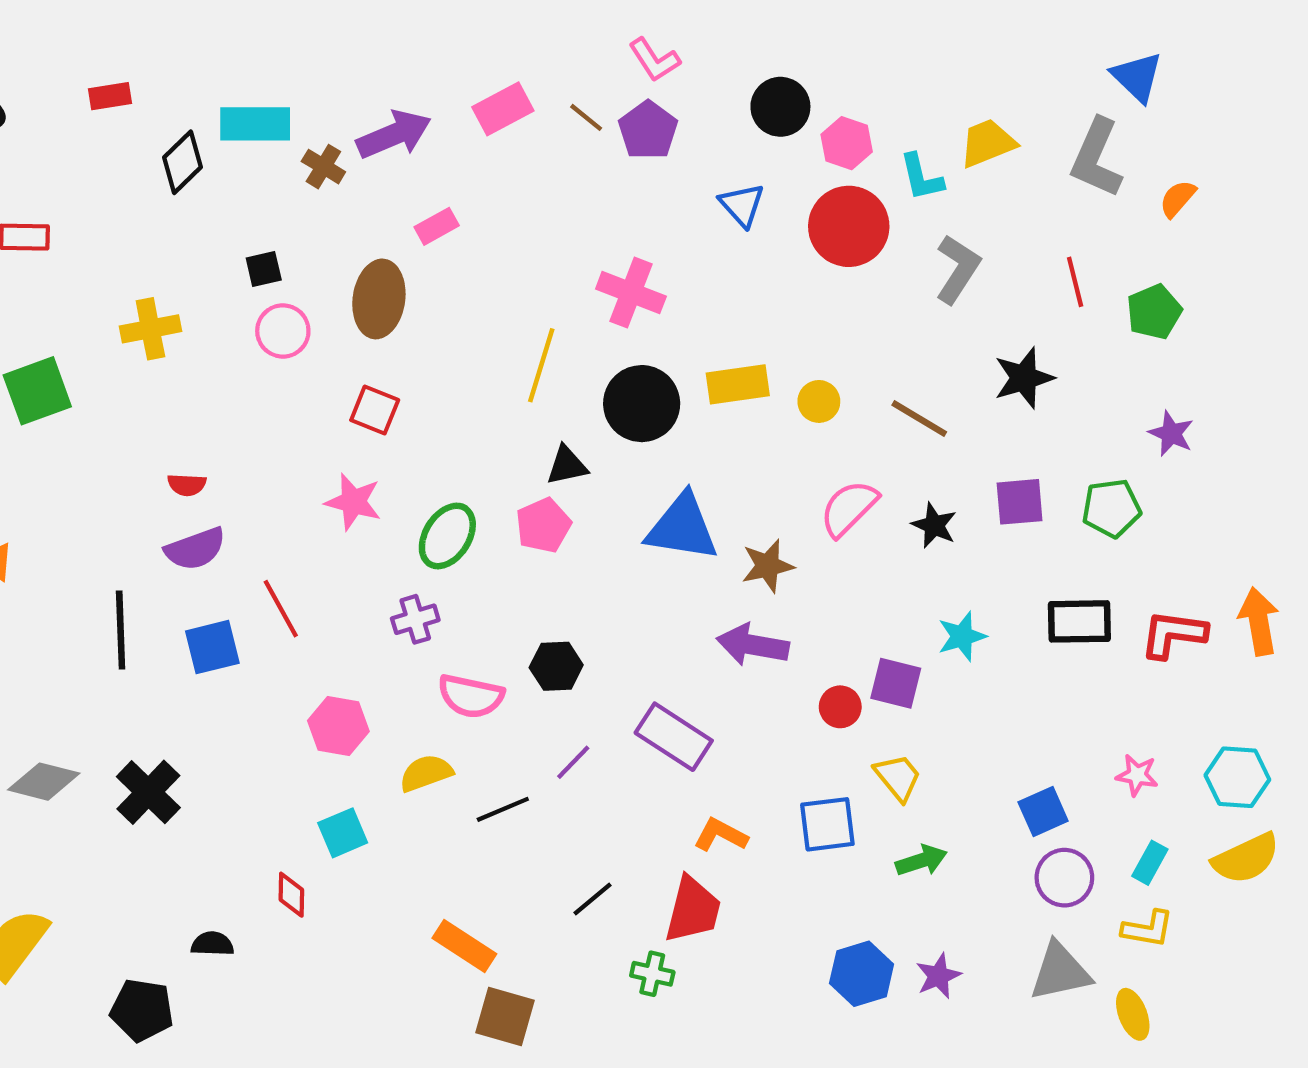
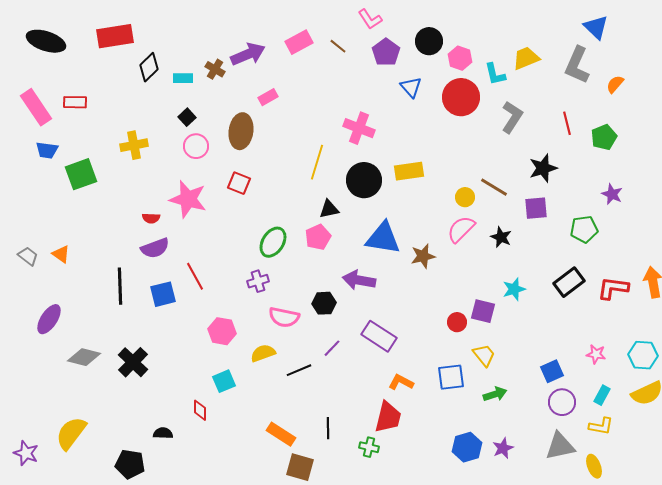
red rectangle: (110, 96) -> (115, 36), size x1.8
cyan rectangle: (255, 124) -> (183, 78), moved, size x0.6
purple pentagon: (648, 130) -> (386, 52), moved
black square: (264, 269) -> (187, 117), turned -30
yellow circle: (819, 401) -> (465, 197), moved
pink star: (353, 502) -> (188, 199), moved, size x1.4
purple square: (1020, 502) -> (536, 208), moved
black rectangle: (1079, 621) -> (569, 282), turned -36
purple arrow: (753, 645) -> (359, 280), moved
black line: (593, 899) -> (328, 428), moved, turned -50

